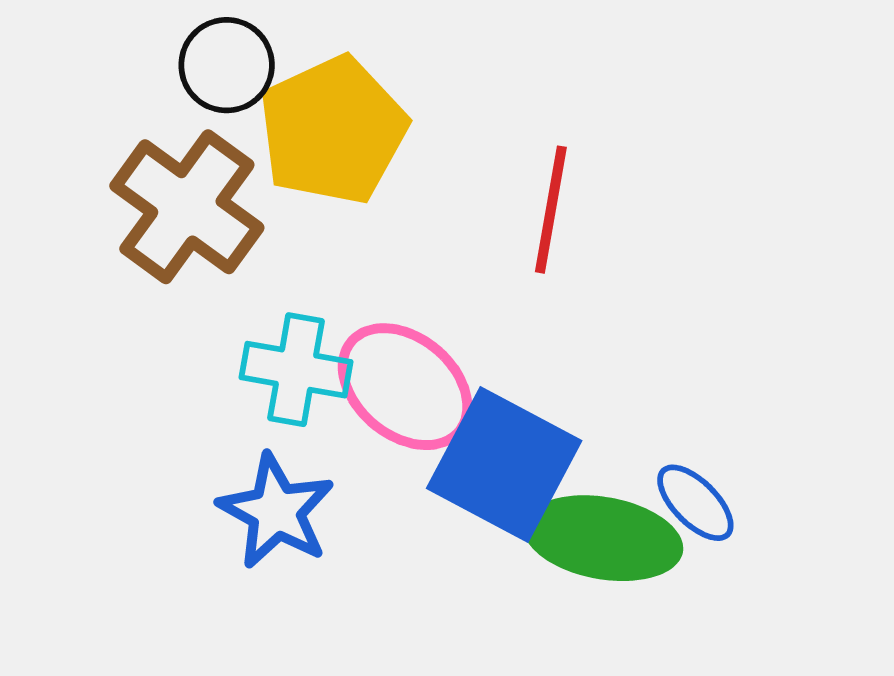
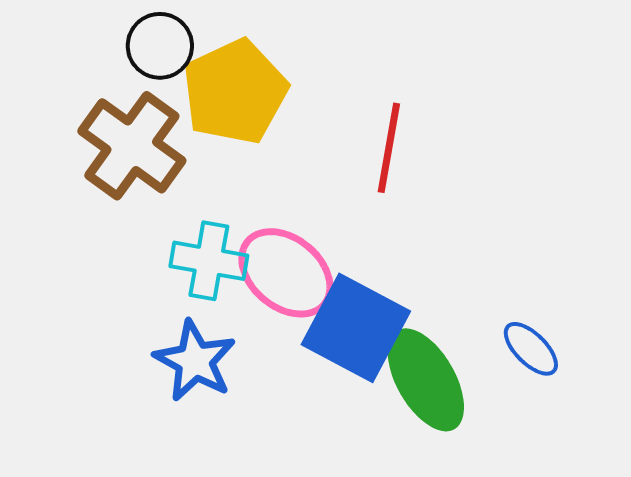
blue ellipse: (695, 503) -> (531, 349), moved
green ellipse: (603, 538) -> (426, 380), turned 50

